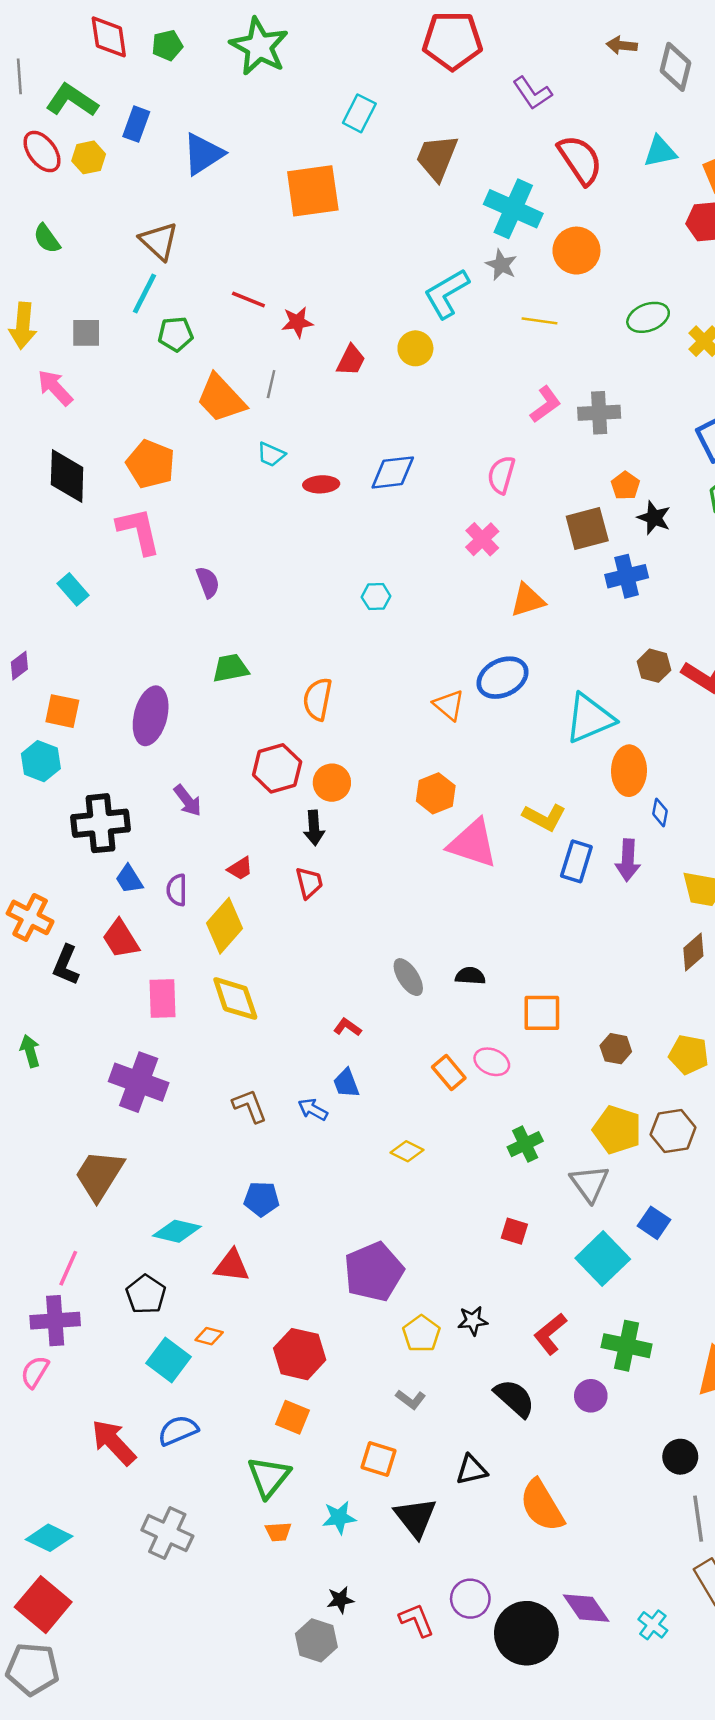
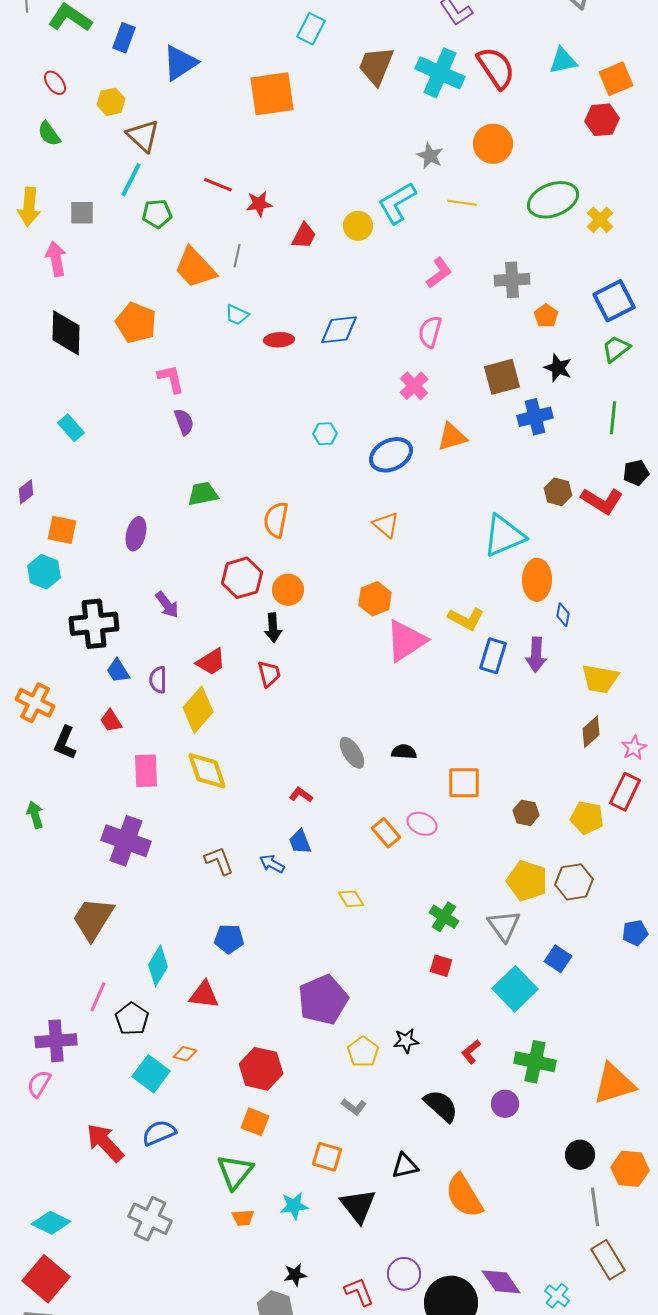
red ellipse: (42, 152) -> (55, 83), moved, size x0.7
yellow hexagon: (89, 157) -> (111, 102), moved
cyan cross: (513, 209) -> (440, 73), moved
cyan L-shape: (446, 293) -> (397, 203), moved
green ellipse: (648, 317) -> (553, 200), size x1.4
pink arrow: (55, 388) -> (56, 259), turned 32
pink L-shape: (545, 404) -> (439, 273), moved
orange pentagon: (625, 486) -> (546, 316), moved
pink L-shape: (139, 531) -> (171, 379), moved, size x0.7
blue ellipse: (503, 678) -> (391, 455), moved
purple ellipse: (151, 716) -> (136, 534), size x0.7
pink triangle: (473, 843) -> (406, 641), turned -51
red trapezoid: (240, 869) -> (211, 662), size x1.4
red trapezoid: (121, 939) -> (111, 721), size x0.7
green cross: (525, 1144) -> (444, 917), moved, turned -32
yellow diamond: (407, 1151) -> (351, 899), turned 32
cyan diamond: (177, 1231) -> (158, 966), turned -72
pink line: (68, 1268) -> (98, 997), moved
red L-shape: (550, 1334) -> (471, 1052), size x0.7

